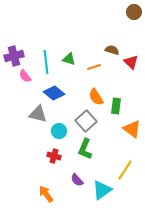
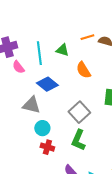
orange line: (94, 67) -> (87, 37), moved
orange semicircle: (96, 97) -> (83, 70), moved
cyan circle: (59, 131) -> (42, 128), moved

